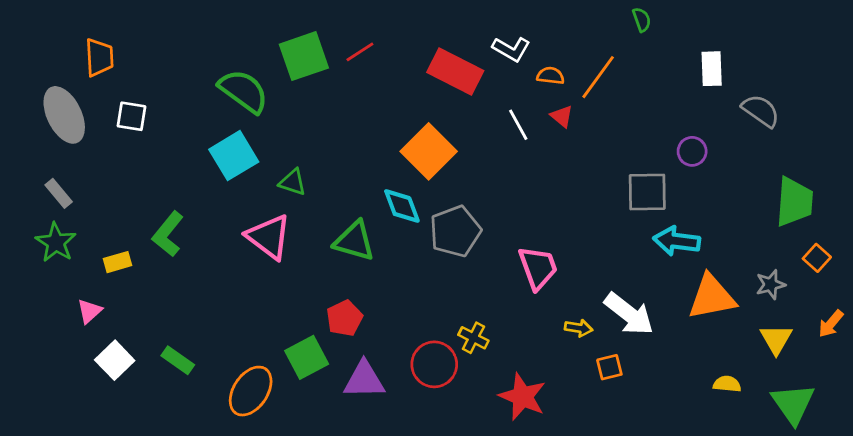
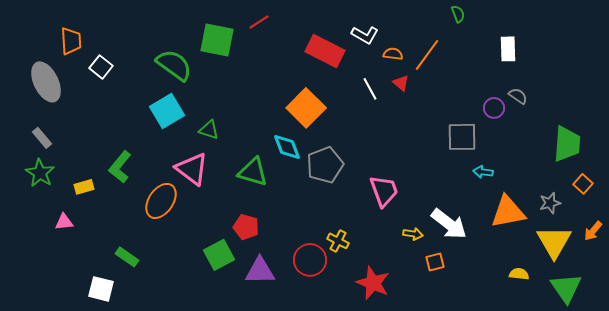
red line: (360, 52) -> (259, 22), moved
green square: (304, 56) -> (217, 40), turned 30
gray semicircle: (761, 111) -> (518, 96), moved, size x0.7
white square: (131, 116) -> (101, 67), moved, turned 30
cyan arrow: (677, 241) -> (483, 172), size x0.6
pink triangle: (89, 311) -> (64, 222), turned 36
red pentagon: (345, 318) -> (246, 227), turned -30
yellow triangle: (776, 339) -> (554, 242), size x1.5
white square: (115, 360) -> (101, 289), moved, turned -32
orange ellipse: (251, 391) -> (161, 201), moved

